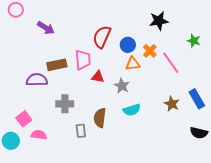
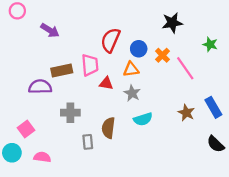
orange triangle: (133, 64) -> (131, 69), moved
black semicircle: (199, 133) -> (216, 144), turned 30
pink semicircle: (39, 135) -> (42, 157), moved

